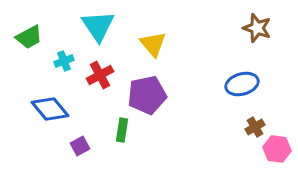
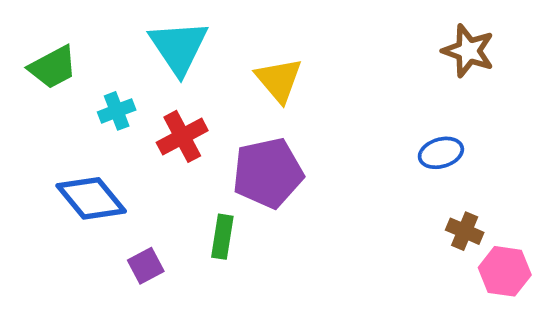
blue ellipse: (242, 84) -> (441, 153), size x0.7
brown cross: (255, 127) -> (465, 231), turned -36

